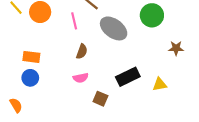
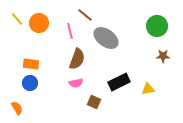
green circle: (152, 15) -> (157, 26), moved
brown semicircle: (82, 51) -> (77, 59), size x1.5

